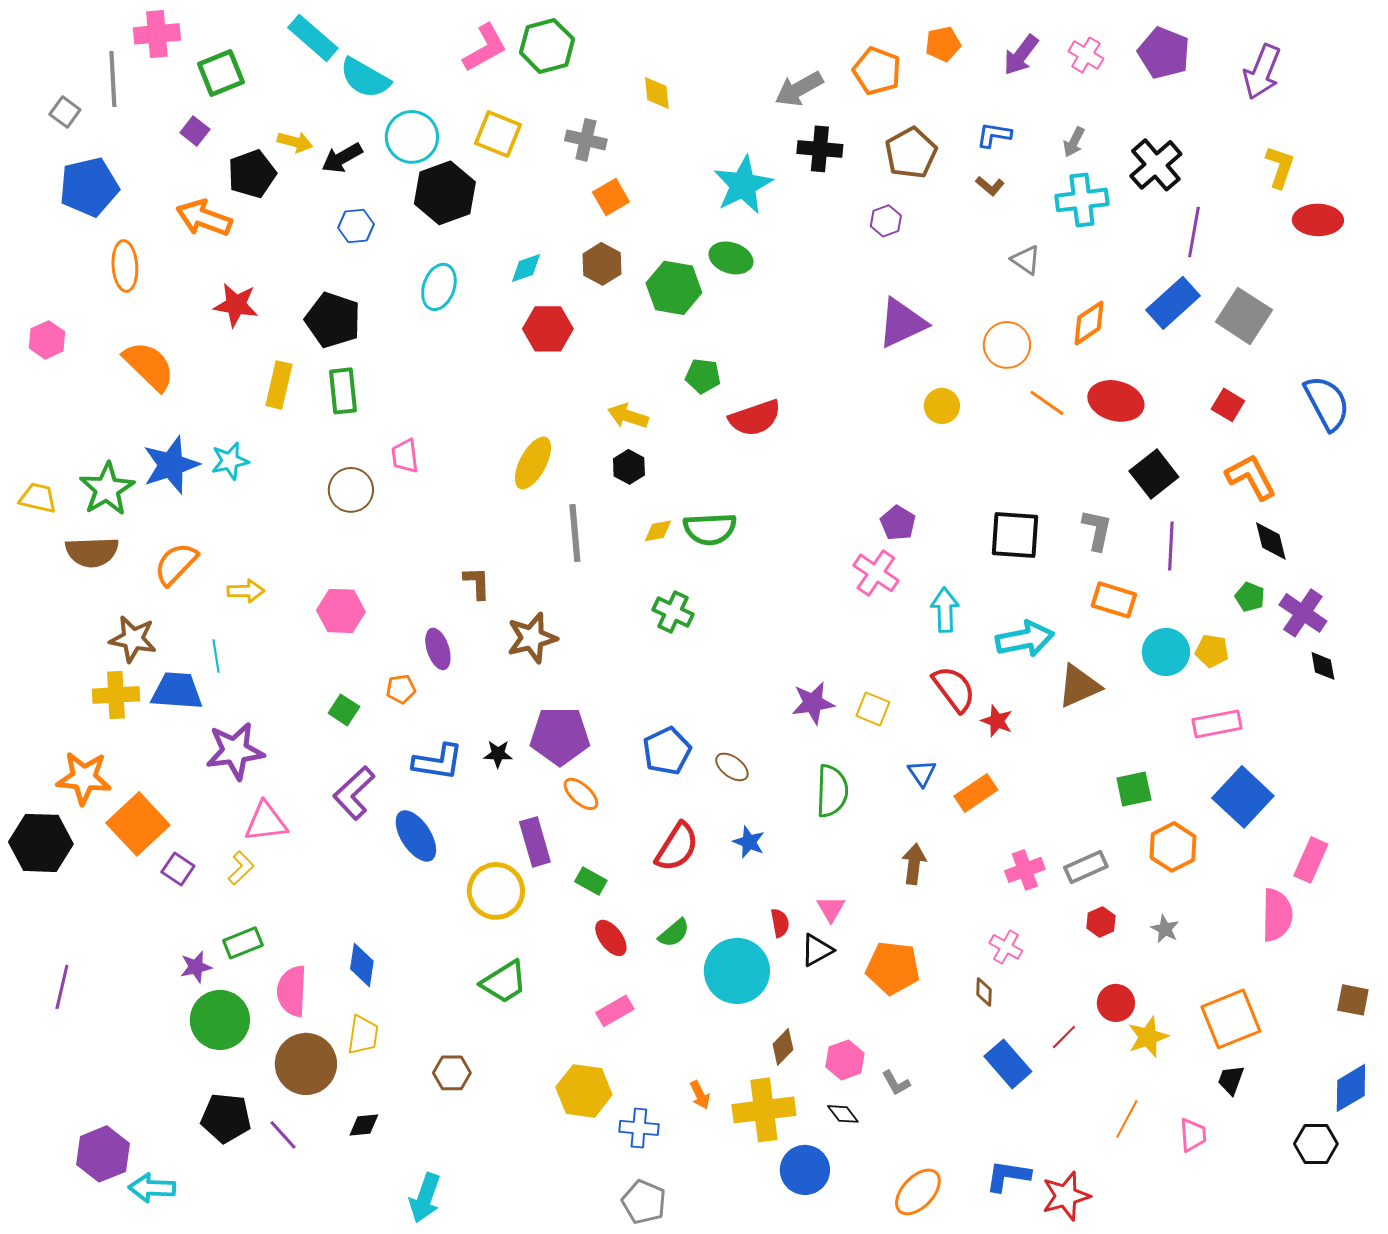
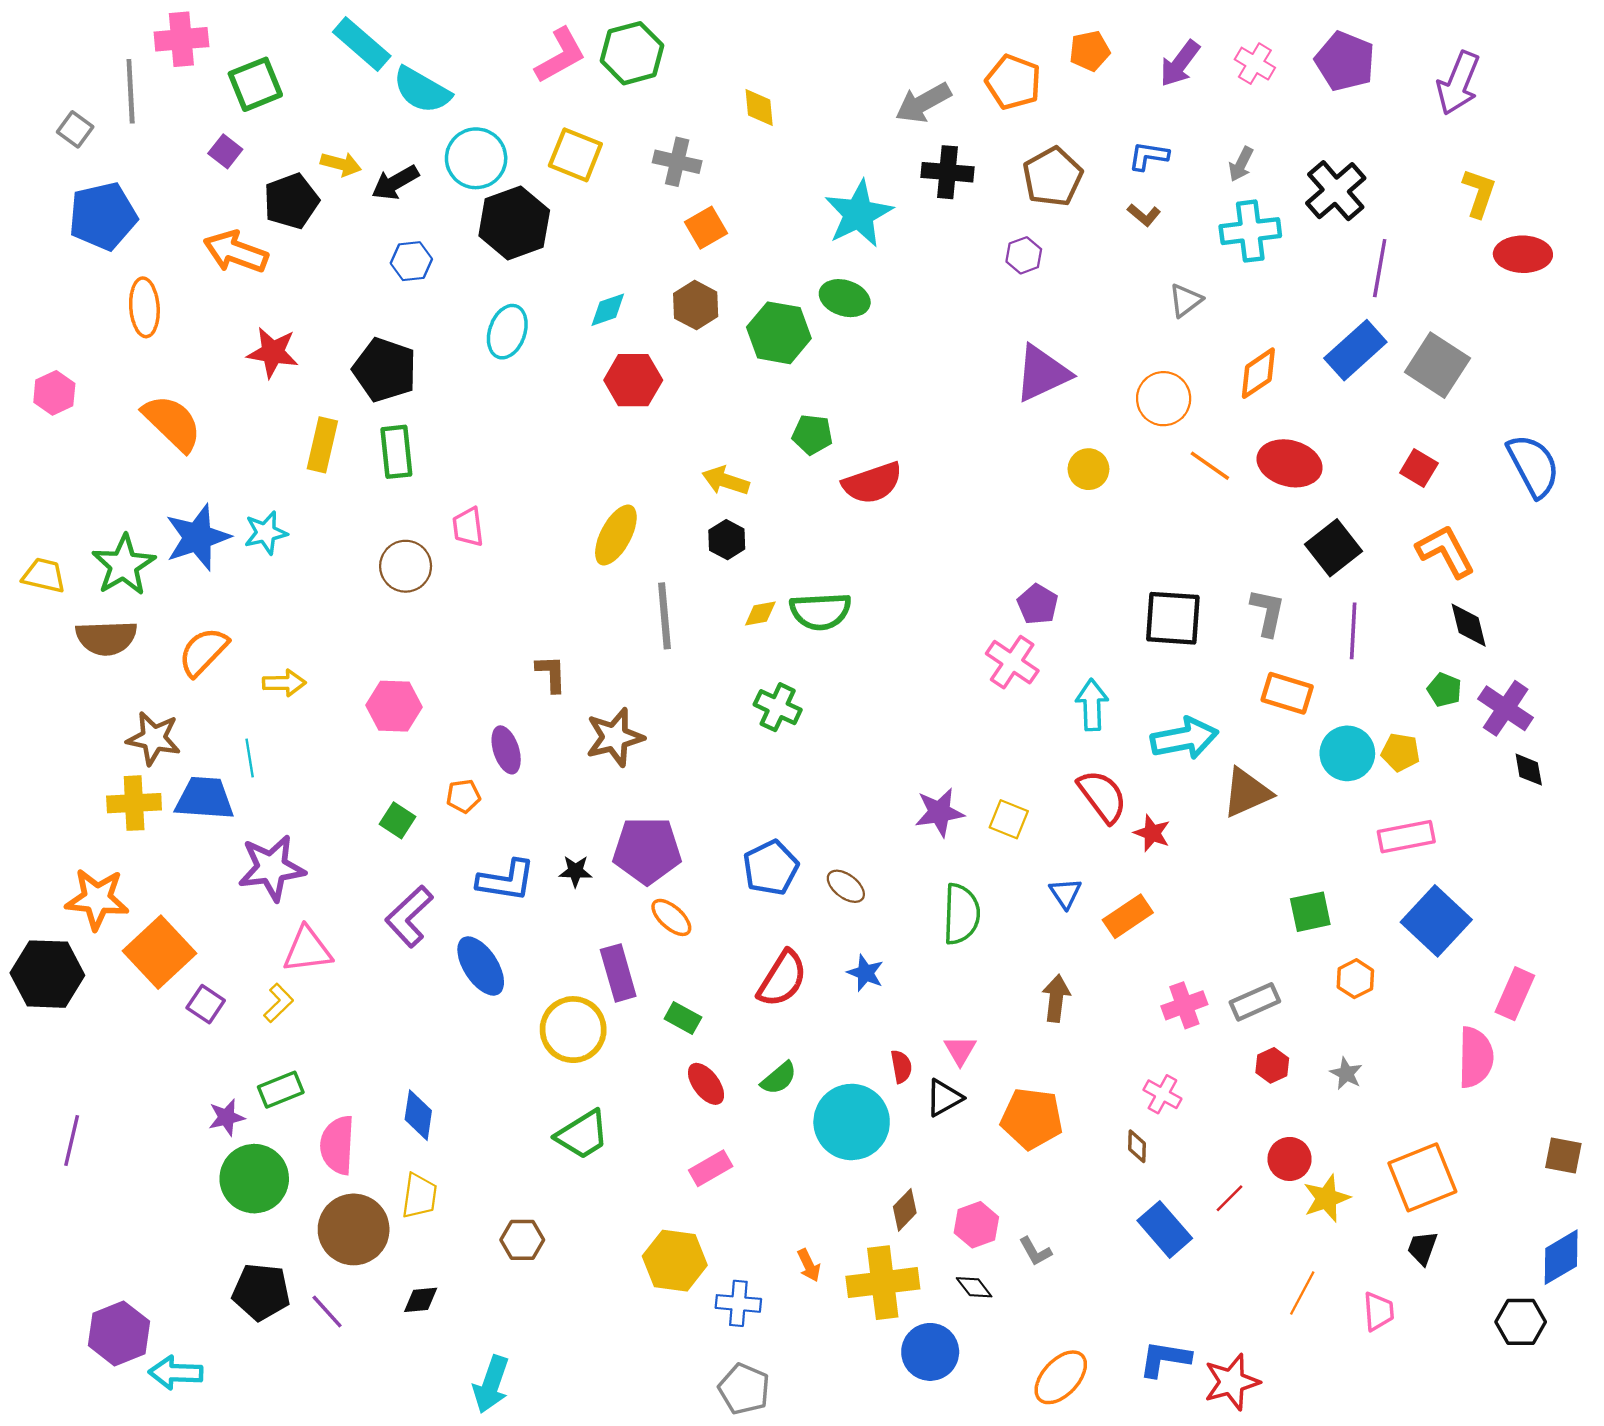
gray triangle: (1026, 260) -> (1186, 300), turned 48
orange hexagon: (1173, 847) -> (1355, 979), size x0.7

